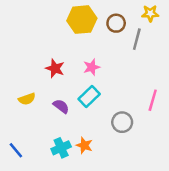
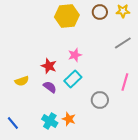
brown circle: (116, 23) -> (100, 12), moved
gray line: (137, 39) -> (123, 43), moved, turned 42
red star: (55, 68) -> (49, 66), moved
cyan cross: (61, 148) -> (50, 121), turned -35

